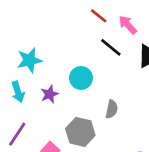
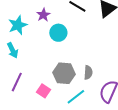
purple star: (50, 94) -> (43, 15), moved
gray semicircle: (112, 109) -> (88, 72), moved

